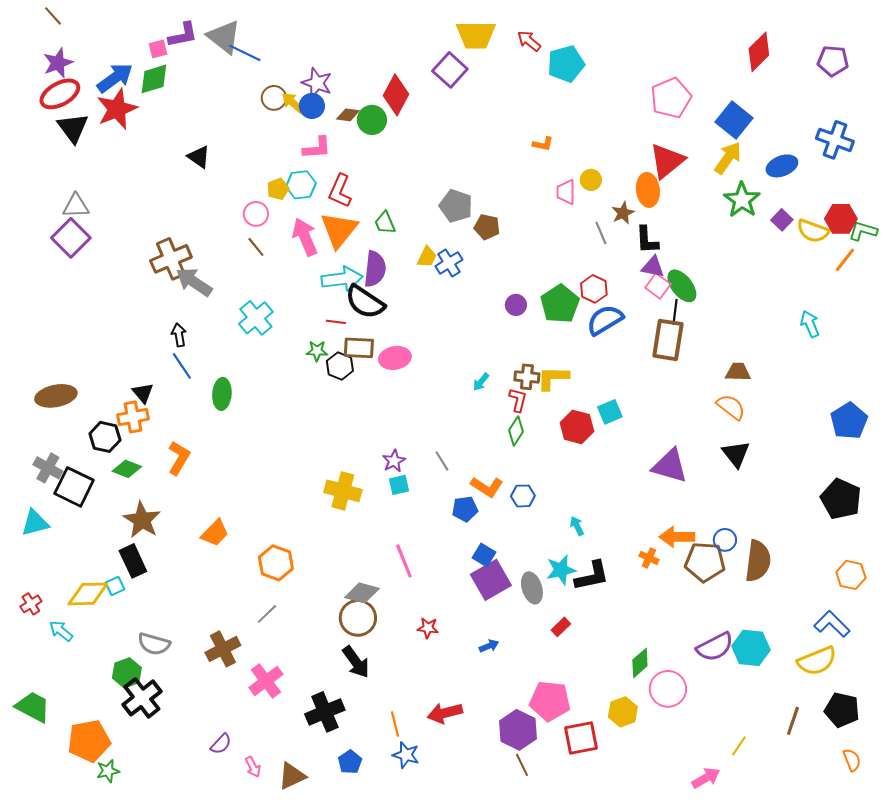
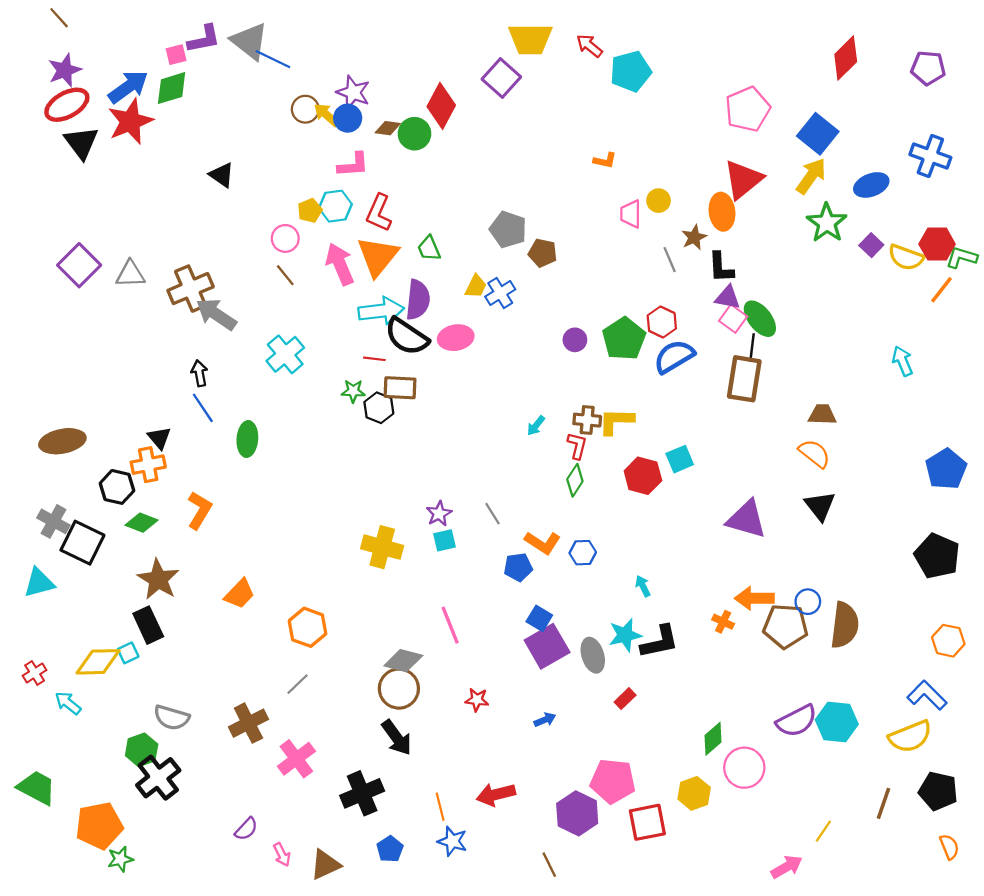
gray triangle: (76, 206) -> (130, 274), moved
pink ellipse: (395, 358) -> (456, 338), moved
brown line: (522, 765) -> (549, 865), moved

